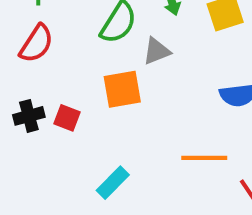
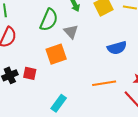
gray triangle: (157, 51) -> (71, 32), turned -42

